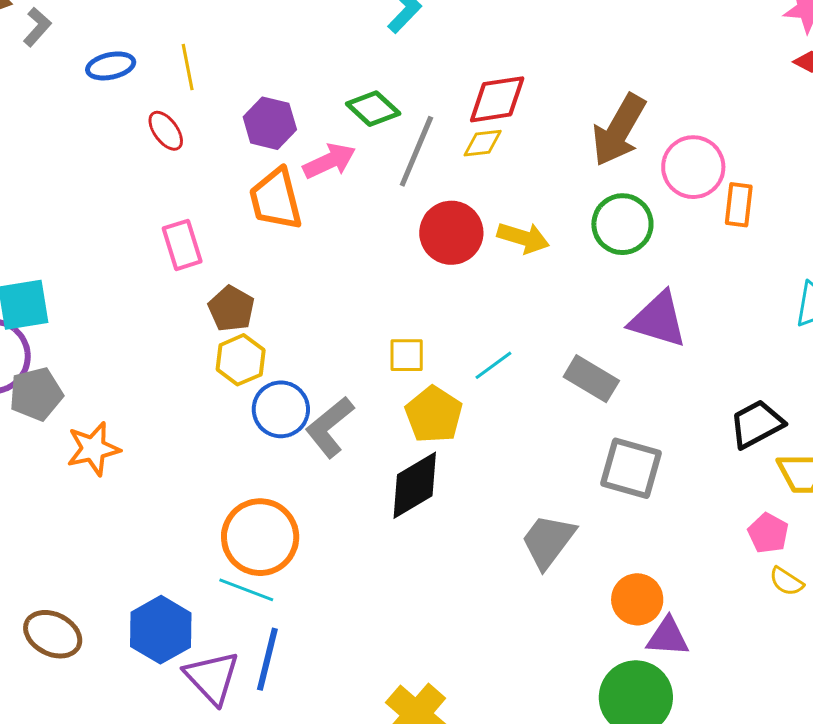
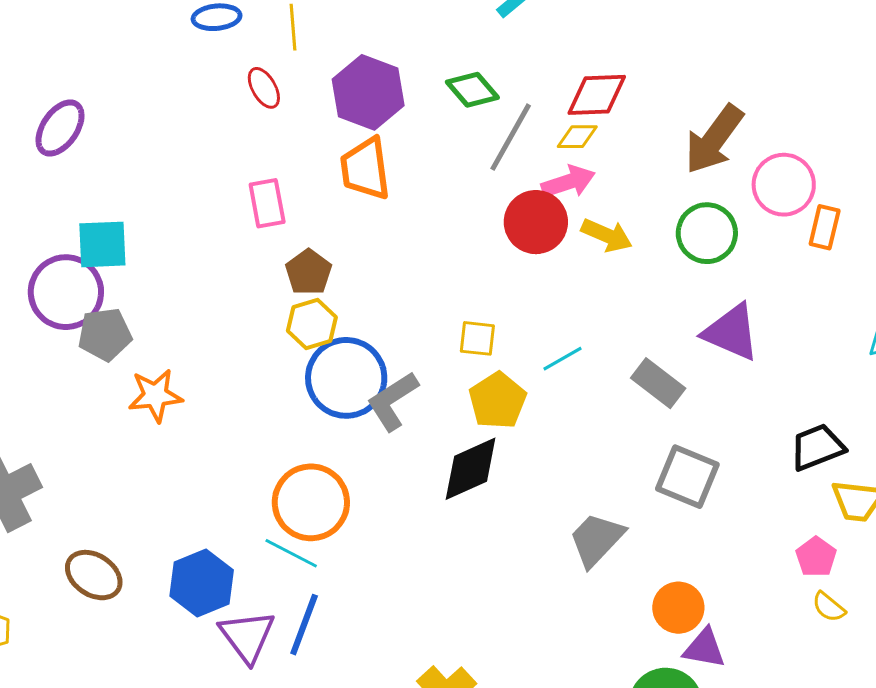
purple hexagon: (270, 123) -> (368, 92), size x1.4
pink arrow: (329, 161) -> (568, 182), moved
blue circle: (281, 409) -> (346, 378), size x1.4

